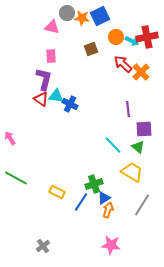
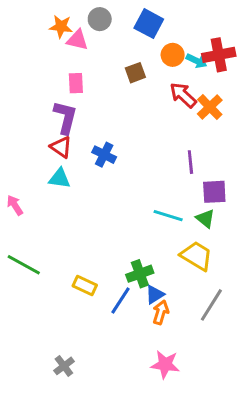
blue square: (100, 16) -> (149, 24), turned -36
orange star: (82, 18) -> (61, 27), moved
cyan triangle: (56, 96) -> (59, 178), moved
cyan line: (113, 145) -> (168, 216), turned -30

